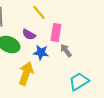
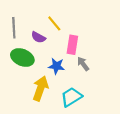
purple semicircle: (29, 34) -> (38, 37), moved
cyan trapezoid: (79, 81) -> (71, 97), moved

